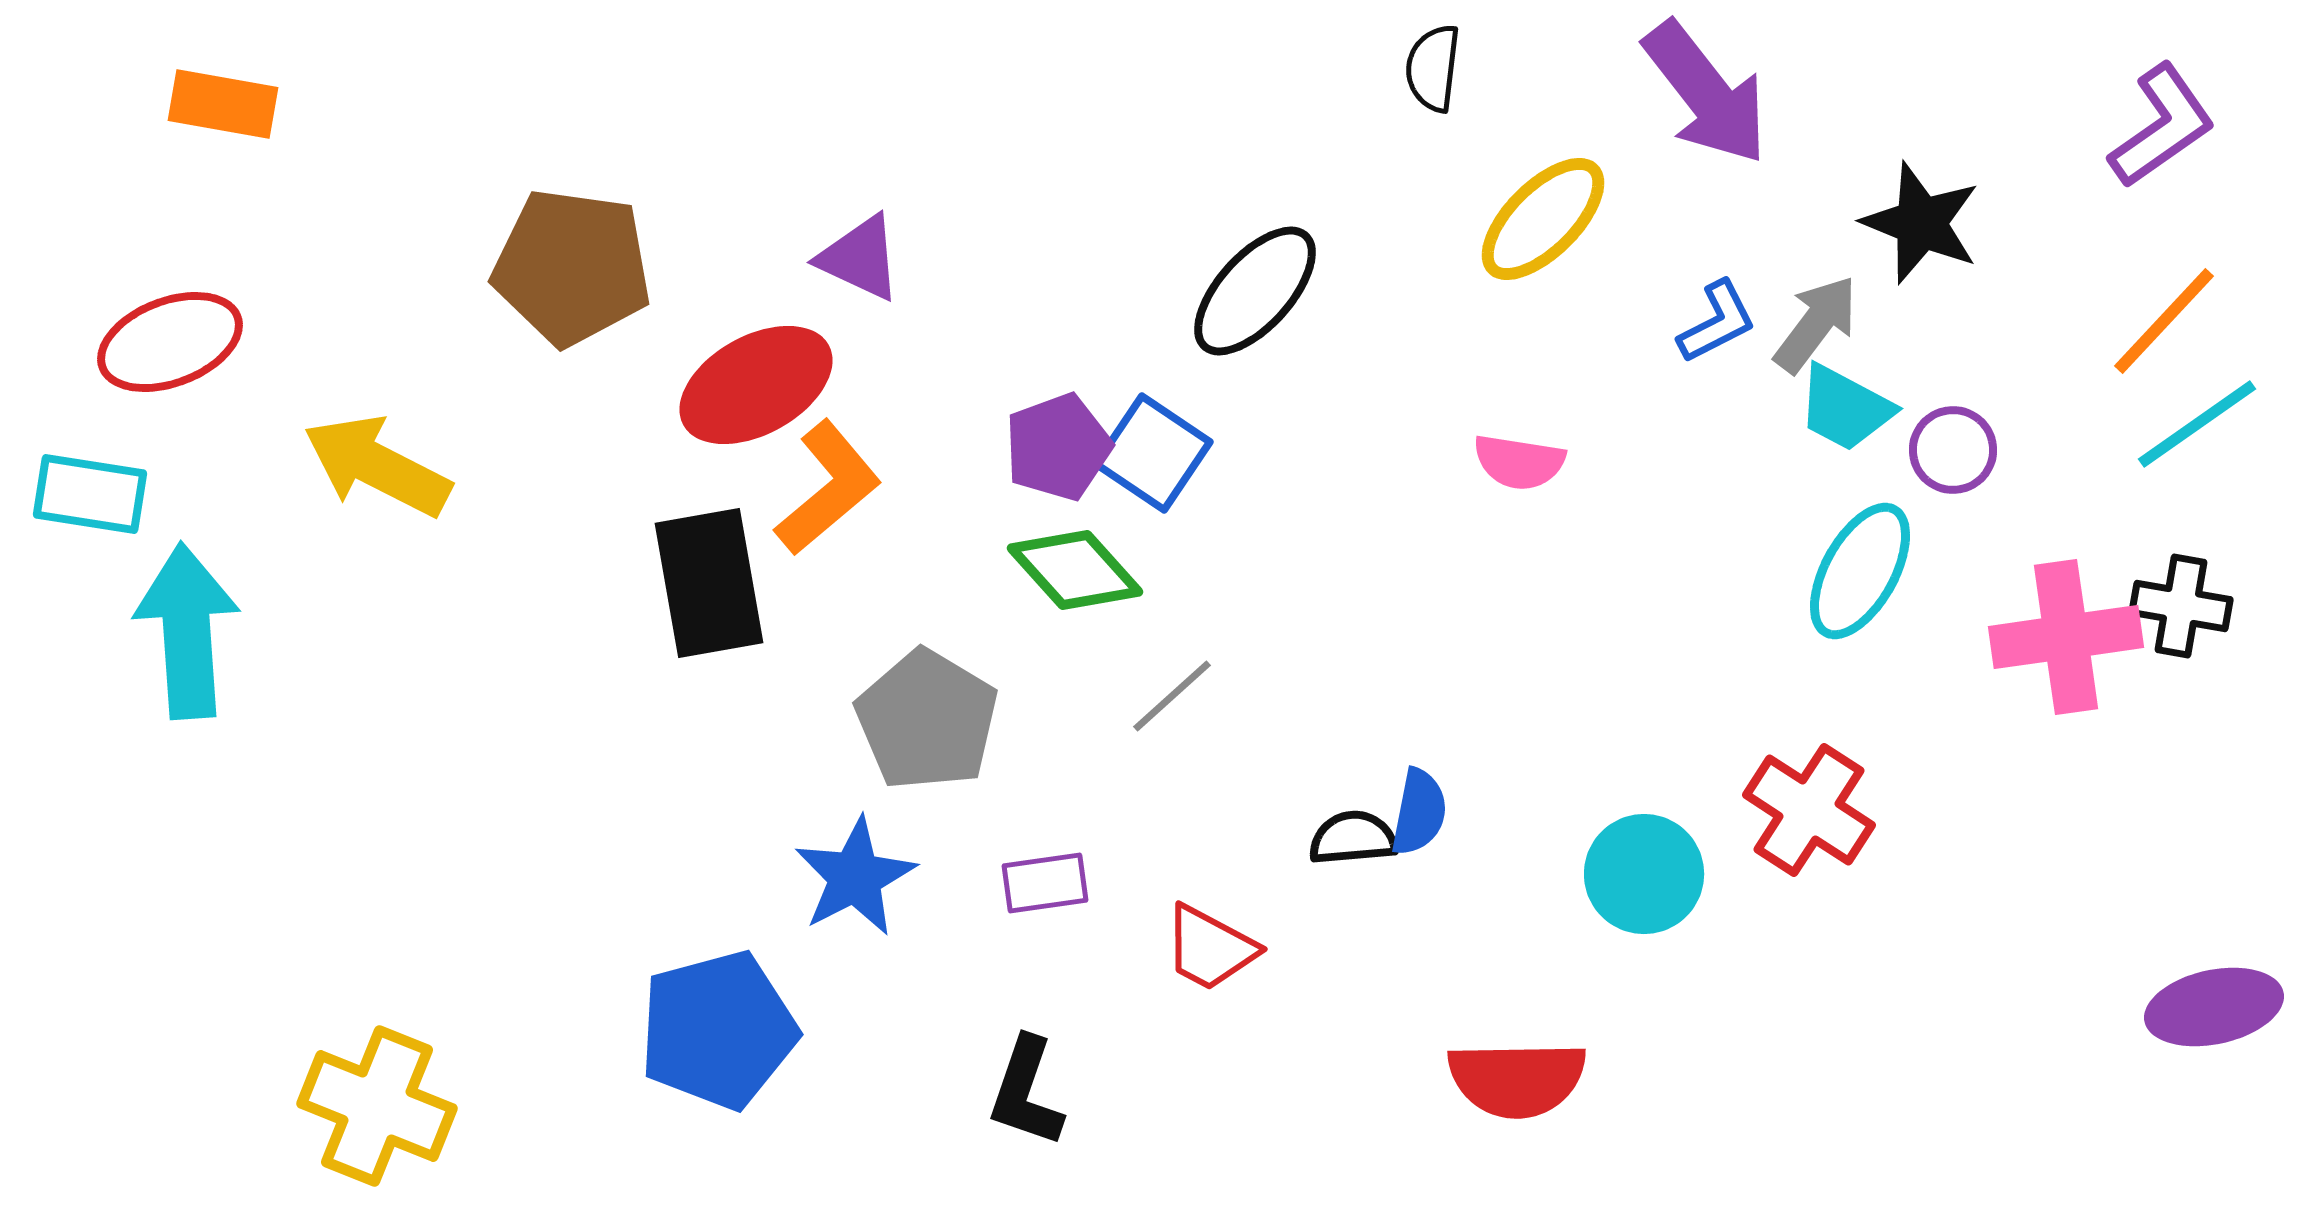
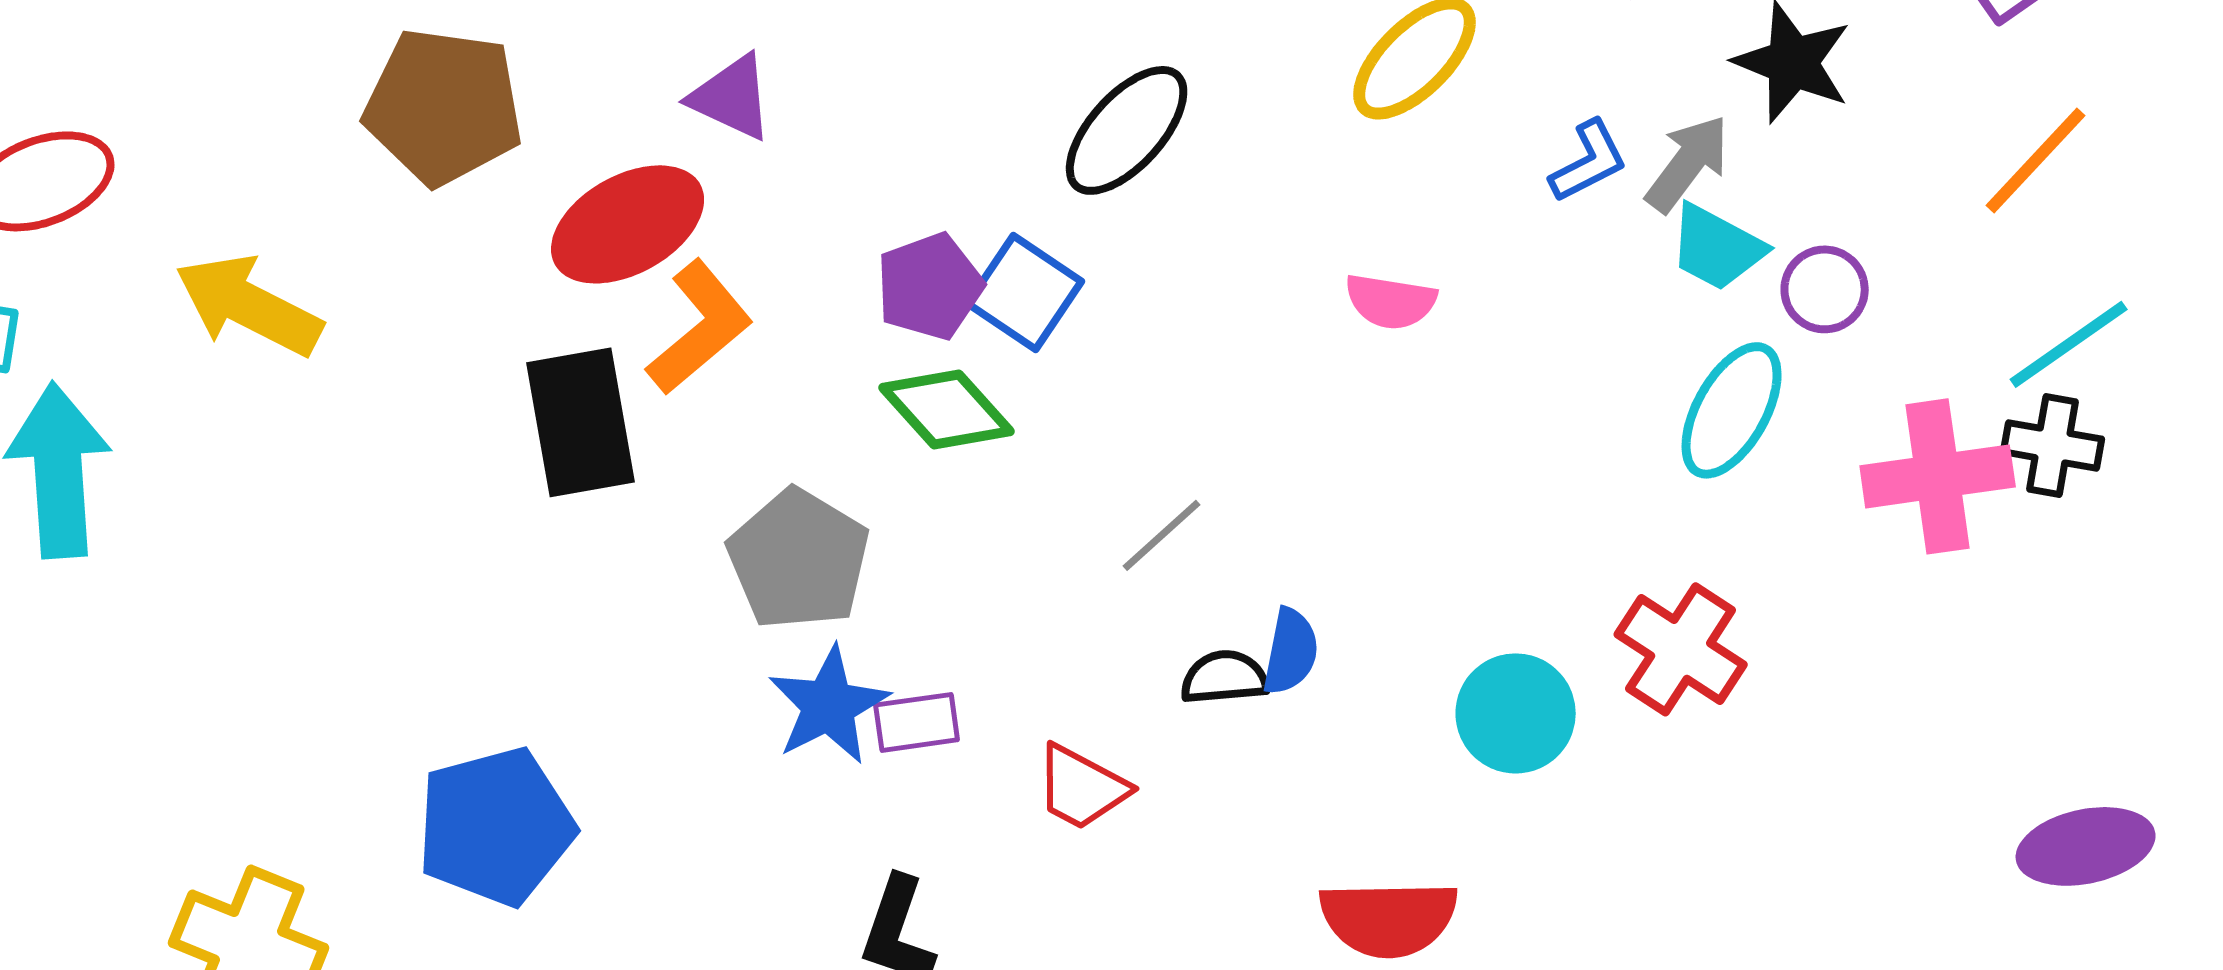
cyan line: (2197, 424) -> (2069, 344), moved
gray line: (1172, 696) -> (1162, 535), moved
blue star: (855, 877) -> (829, 705), moved
blue pentagon: (718, 1030) -> (496, 826), moved

